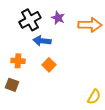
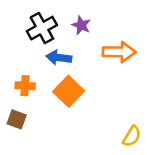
orange arrow: (90, 25) -> (119, 52), moved
orange square: (49, 65) -> (69, 91), size x1.5

